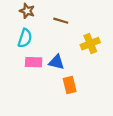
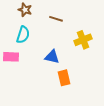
pink rectangle: (34, 62) -> (11, 57), moved

